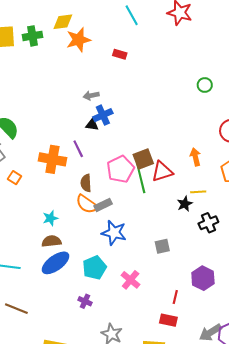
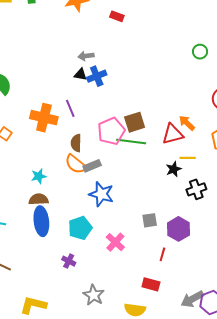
black triangle: (92, 125) -> (80, 74), moved
orange arrow: (195, 157) -> (187, 123), turned -36
red triangle: (162, 172) -> (173, 134), moved
green line: (141, 179) -> (131, 142), turned -72
gray square: (162, 246) -> (150, 220), moved
blue ellipse: (56, 263) -> (41, 221), turned -64
purple hexagon: (203, 278) -> (178, 229), moved
red line: (175, 297) -> (162, 254), moved

